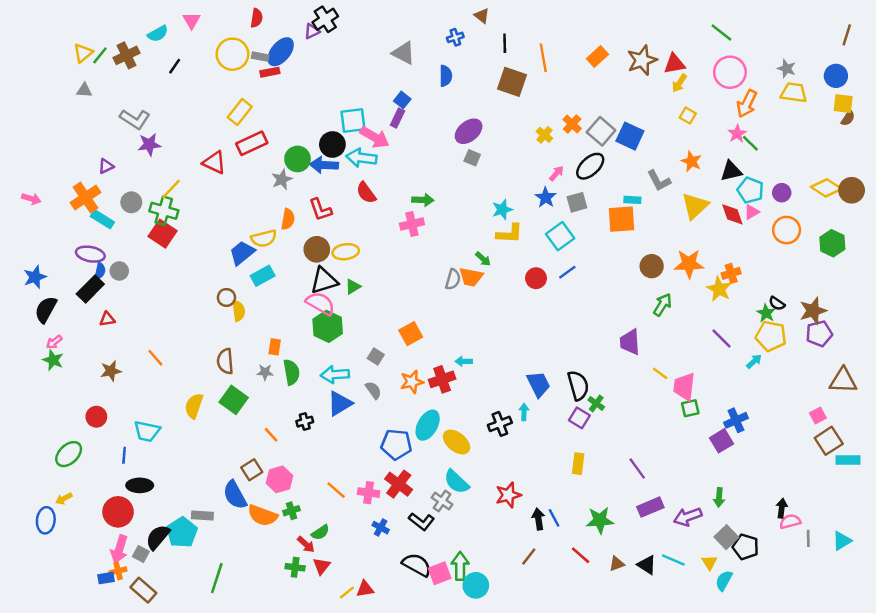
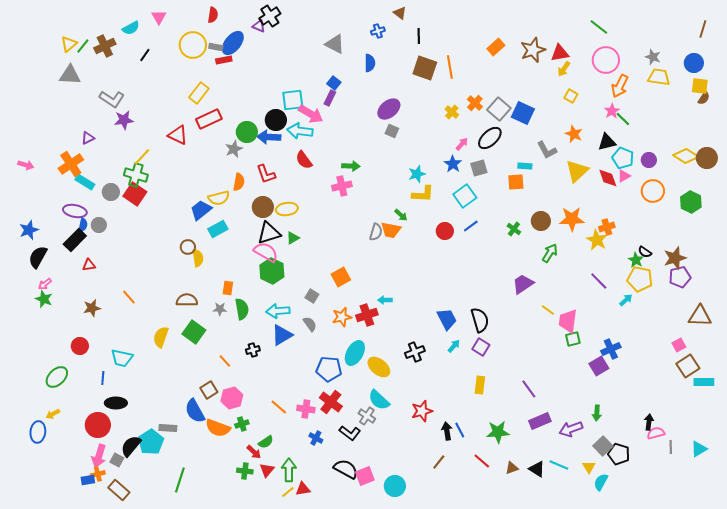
purple triangle: (312, 31) -> (259, 26), turned 48
orange line: (543, 58) -> (450, 67), moved
gray triangle: (84, 90) -> (70, 75), size x1.6
gray circle: (131, 202) -> (111, 192), moved
orange square: (622, 219) -> (516, 182), size x0.7
purple trapezoid: (630, 342) -> (523, 284), turned 60
brown semicircle: (225, 361) -> (187, 300), turned 95
green cross: (596, 403) -> (514, 229), moved
cyan arrow: (524, 412) -> (454, 346), moved, turned 40
green arrow: (460, 566) -> (289, 470), moved

